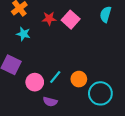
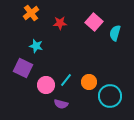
cyan semicircle: (106, 14) -> (115, 33), moved
pink square: (71, 20) -> (94, 22), moved
cyan star: (23, 34) -> (36, 46), moved

